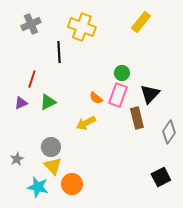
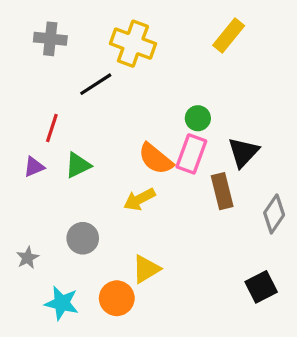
gray cross: (31, 24) -> (50, 39), turned 30
black line: (59, 52) -> (96, 84), turned 60
orange semicircle: (96, 98) -> (156, 159), size x1.6
yellow triangle: (53, 166) -> (146, 269), moved, turned 42

